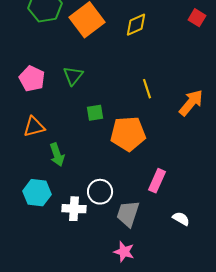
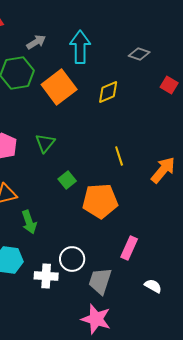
green square: (95, 113) -> (67, 180), turned -30
pink star: (124, 252) -> (96, 319), size x1.4

